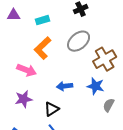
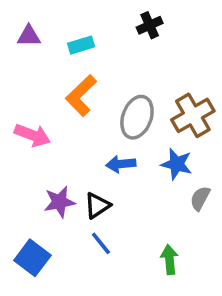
gray ellipse: (79, 41) -> (137, 117), moved, turned -30
pink arrow: (27, 70) -> (32, 135), moved
purple star: (24, 99) -> (59, 202), moved

